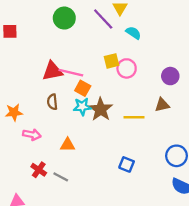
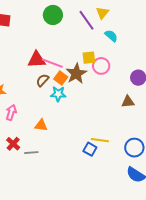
brown semicircle: (52, 102) -> (42, 80), moved, turned 40
brown star: (101, 109) -> (76, 74), moved
yellow line: (134, 117) -> (100, 140), moved
pink arrow: (32, 135) -> (11, 112), turned -91
gray line: (61, 177) -> (31, 153), turned -40

